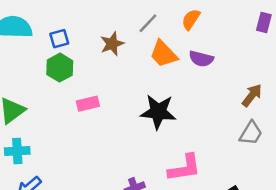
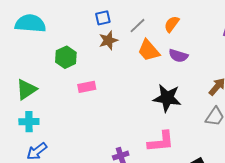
blue square: (59, 39) -> (103, 18), moved
black star: (158, 112) -> (167, 98), moved

